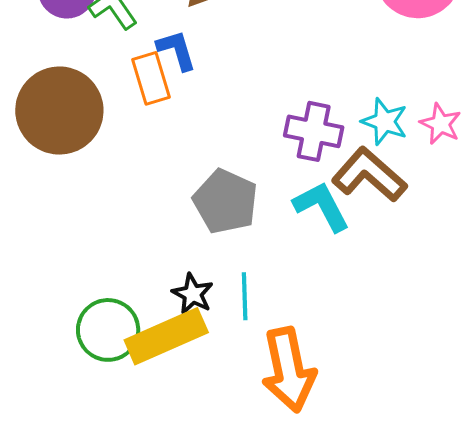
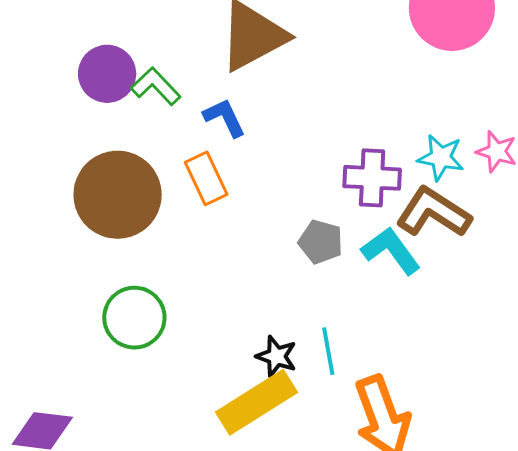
orange rectangle: (151, 78) -> (206, 178), moved
gray pentagon: (226, 202) -> (321, 242), moved, size x0.7
green circle: (108, 330) -> (134, 318), moved

